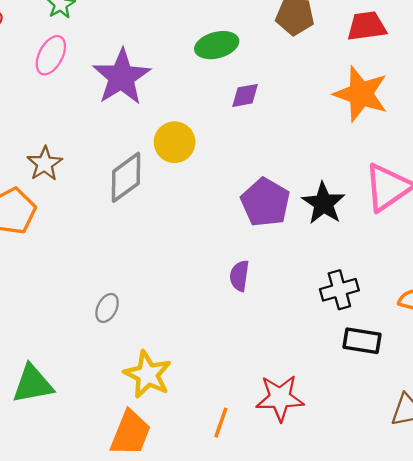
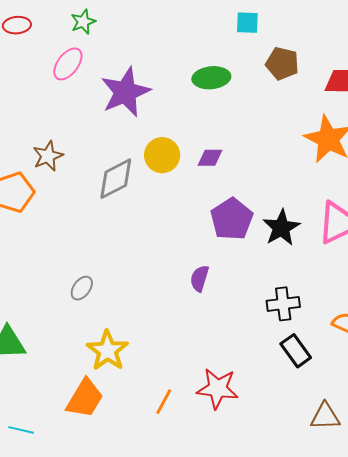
purple diamond: (245, 95) -> (210, 158), moved
black rectangle: (362, 341) -> (296, 351), turned 36

